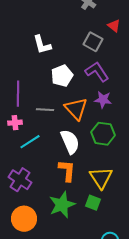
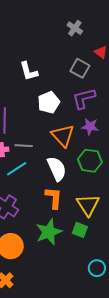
purple L-shape: (97, 72) -> (84, 98), turned -70
gray line: (45, 110) -> (24, 146), moved

